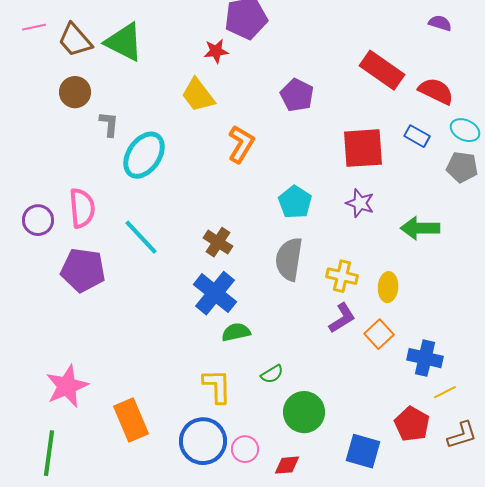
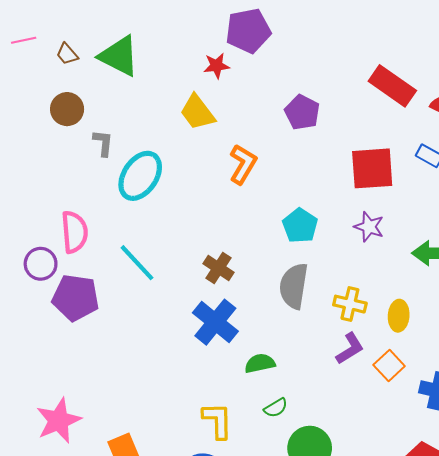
brown trapezoid: (75, 40) -> (67, 54), size x0.6
purple circle: (38, 220) -> (41, 264), moved
green semicircle: (236, 332) -> (260, 363), moved

